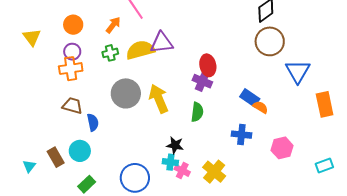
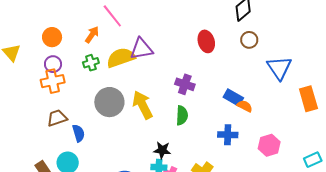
brown circle: (270, 41) -> (249, 40), size x0.6
red ellipse: (208, 65) -> (206, 41), moved
brown trapezoid: (72, 106) -> (57, 118), turned -30

